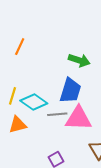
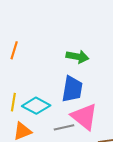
gray line: (57, 114) -> (64, 127), moved
pink triangle: (78, 118) -> (84, 117), turned 44

